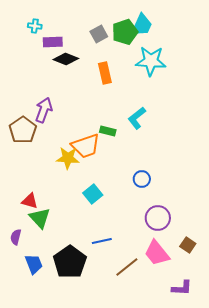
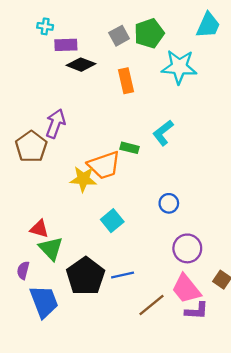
cyan trapezoid: (142, 25) -> (208, 25), moved
black pentagon: (70, 262) -> (86, 276), moved
blue trapezoid: (34, 264) -> (44, 302), size x1.4
purple L-shape: (182, 288) -> (197, 311), moved

